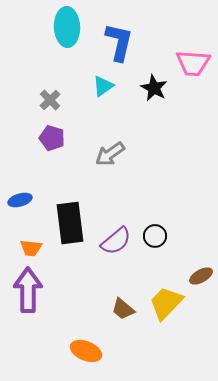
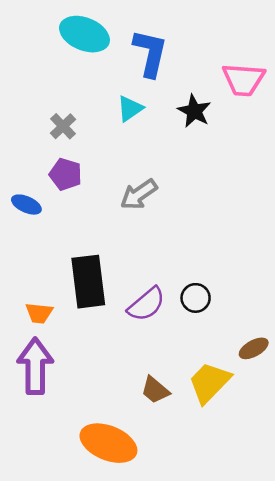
cyan ellipse: (67, 27) -> (84, 34), turned -66
blue ellipse: (20, 200) -> (26, 205), moved, turned 40
orange ellipse: (86, 351) -> (108, 443), size x1.4

